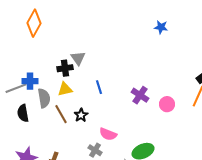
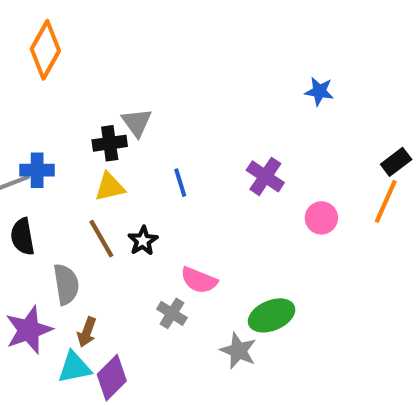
blue star: (161, 27) -> (319, 91), moved
purple cross: (140, 95) -> (265, 176), moved
gray semicircle: (44, 98) -> (66, 284), moved

